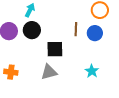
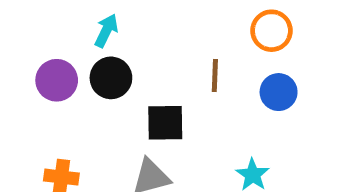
blue circle: (95, 33) -> (279, 92), moved

